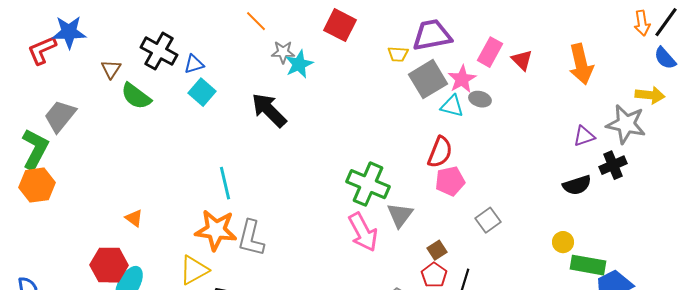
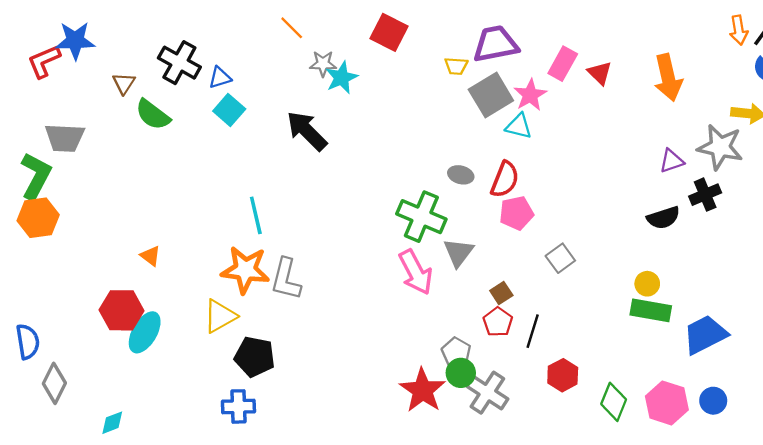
gray ellipse: (480, 99) -> (461, 175), moved
gray trapezoid: (60, 116) -> (65, 138), turned -126
green rectangle: (588, 265) -> (651, 310), moved

